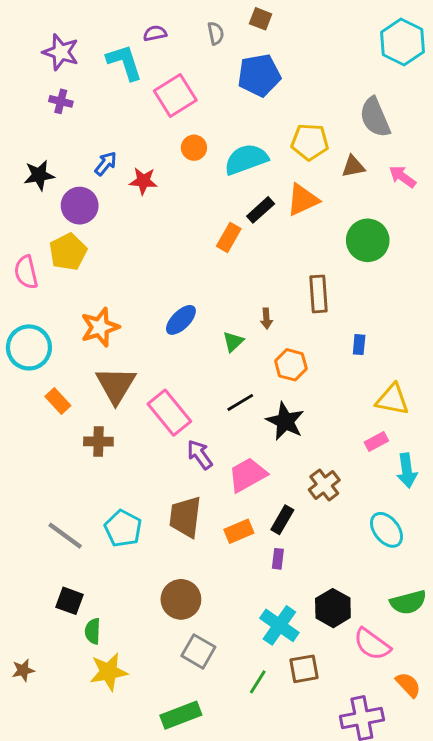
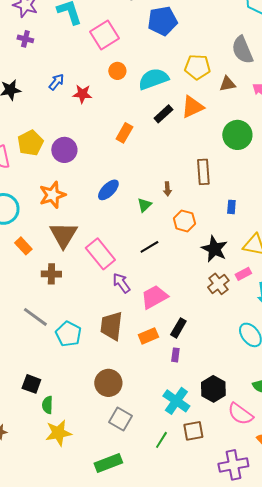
purple circle: (80, 206) -> (64, 150), moved
orange rectangle: (229, 237) -> (124, 133), moved
black star: (285, 421) -> (214, 249), moved
brown cross: (324, 485) -> (218, 284), moved
gray line: (65, 536) -> (35, 317), moved

